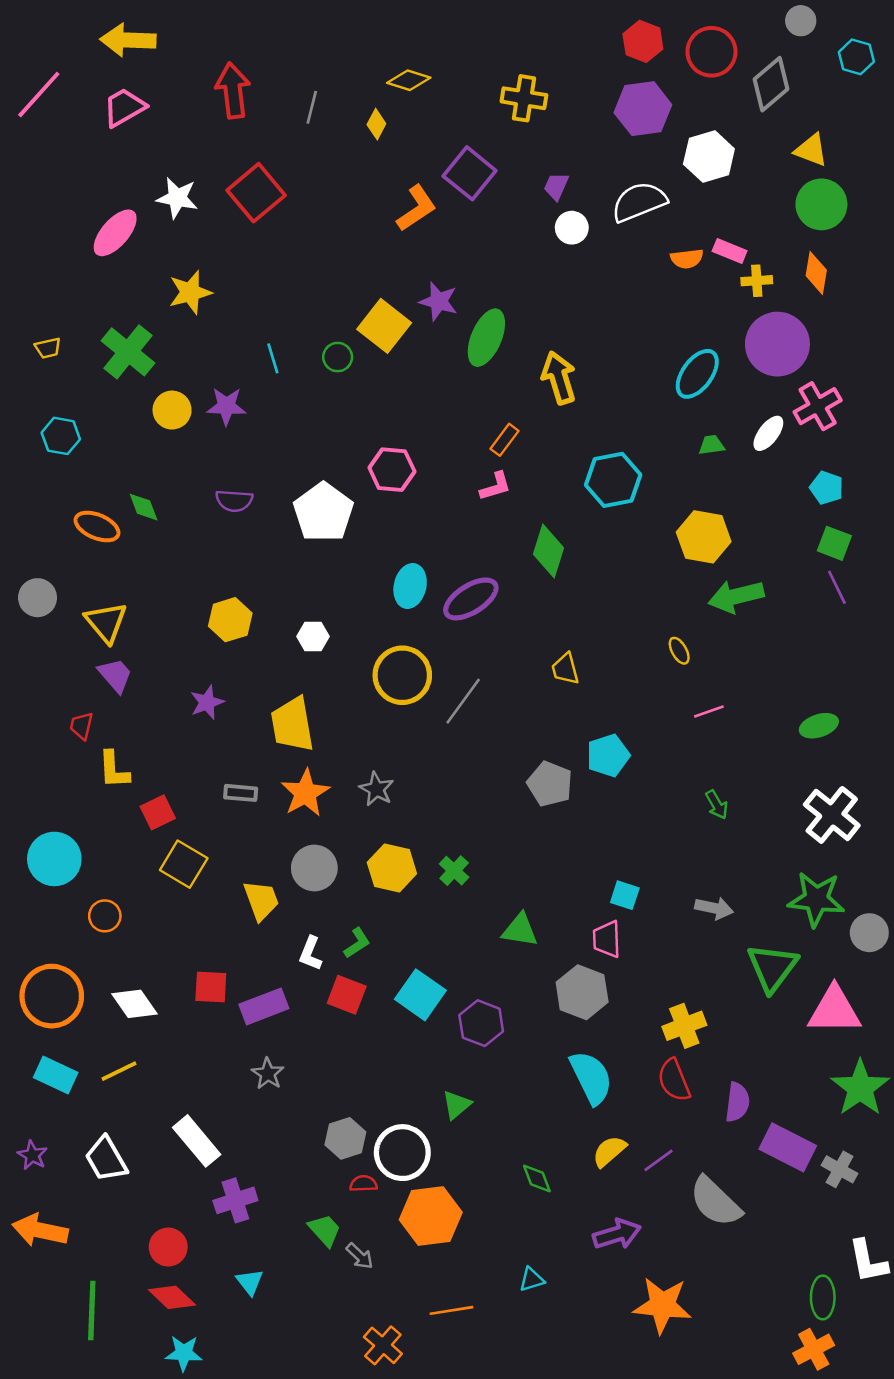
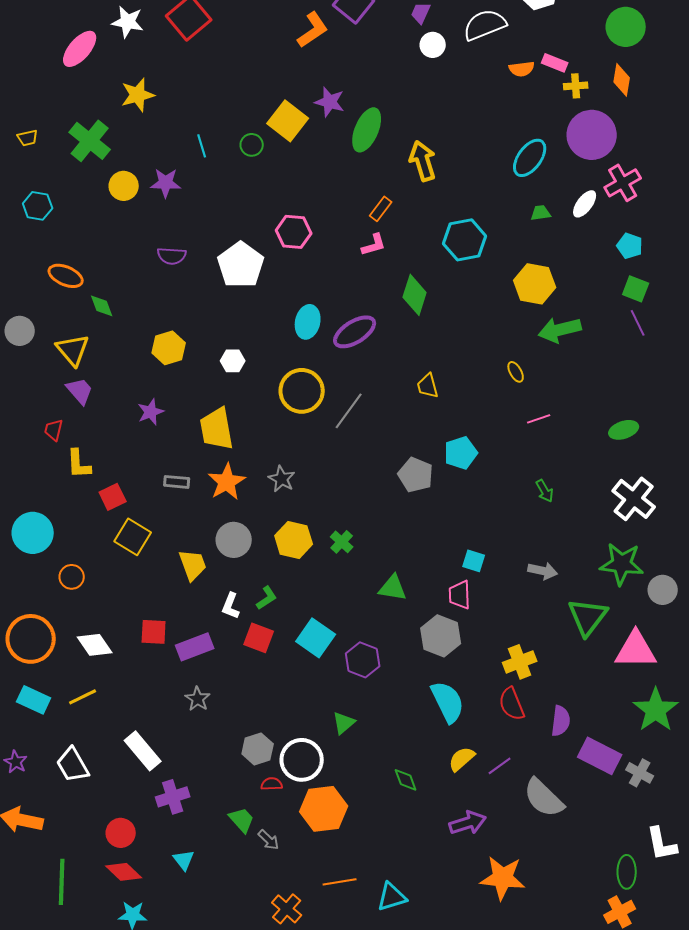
green diamond: (144, 507) -> (102, 306), moved
cyan triangle: (532, 1279) -> (392, 897), moved, size x1.5

